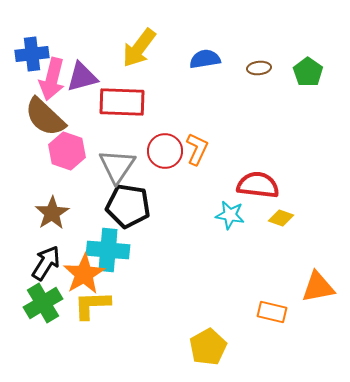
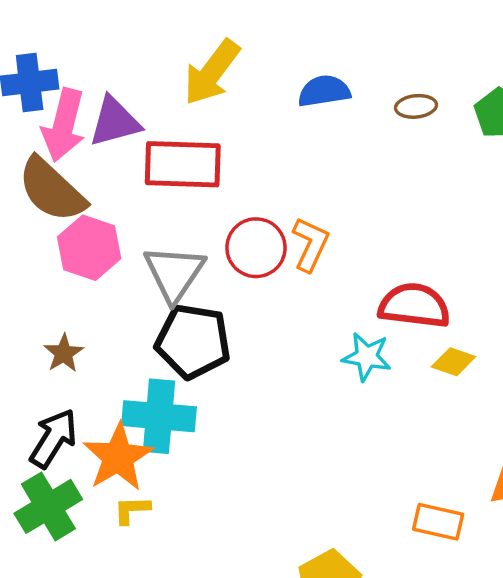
brown star: (52, 213) -> (64, 353), size x0.7
yellow L-shape: (92, 305) -> (132, 510), size x0.6

